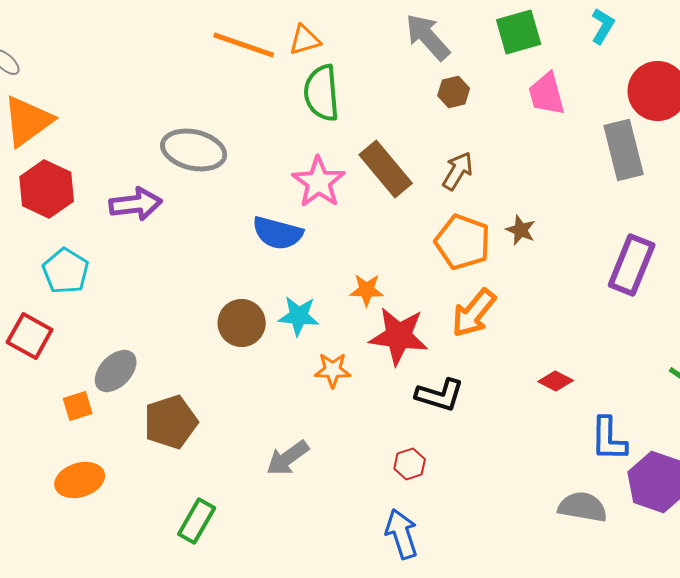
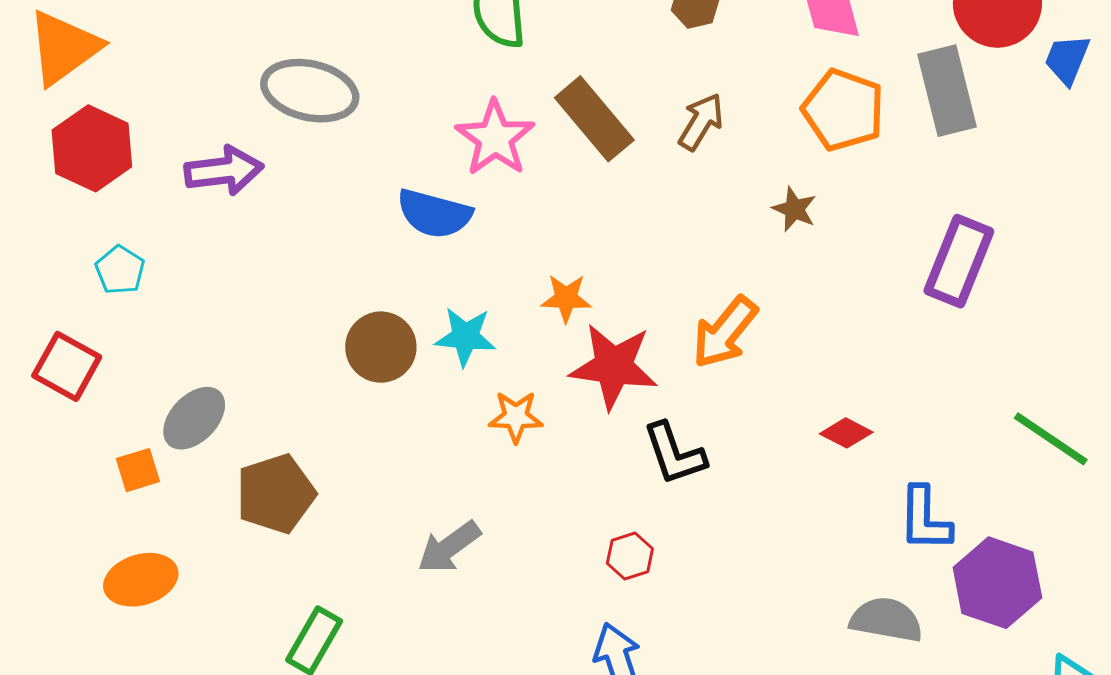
orange pentagon: (463, 242) -> (843, 110), moved
cyan pentagon: (66, 271) -> (120, 270), size x0.7
black L-shape: (440, 395) -> (674, 454), turned 54

